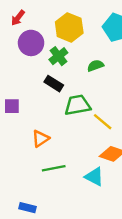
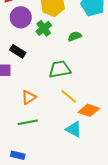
black rectangle: (54, 84) -> (18, 51), moved
yellow line: (103, 122) -> (69, 96), moved
green line: (54, 168) -> (28, 122), moved

